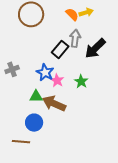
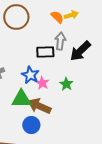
black rectangle: (60, 49) -> (45, 52), turned 48
green triangle: (36, 96) -> (21, 99), size x1.5
blue circle: (34, 123) -> (31, 125), moved

